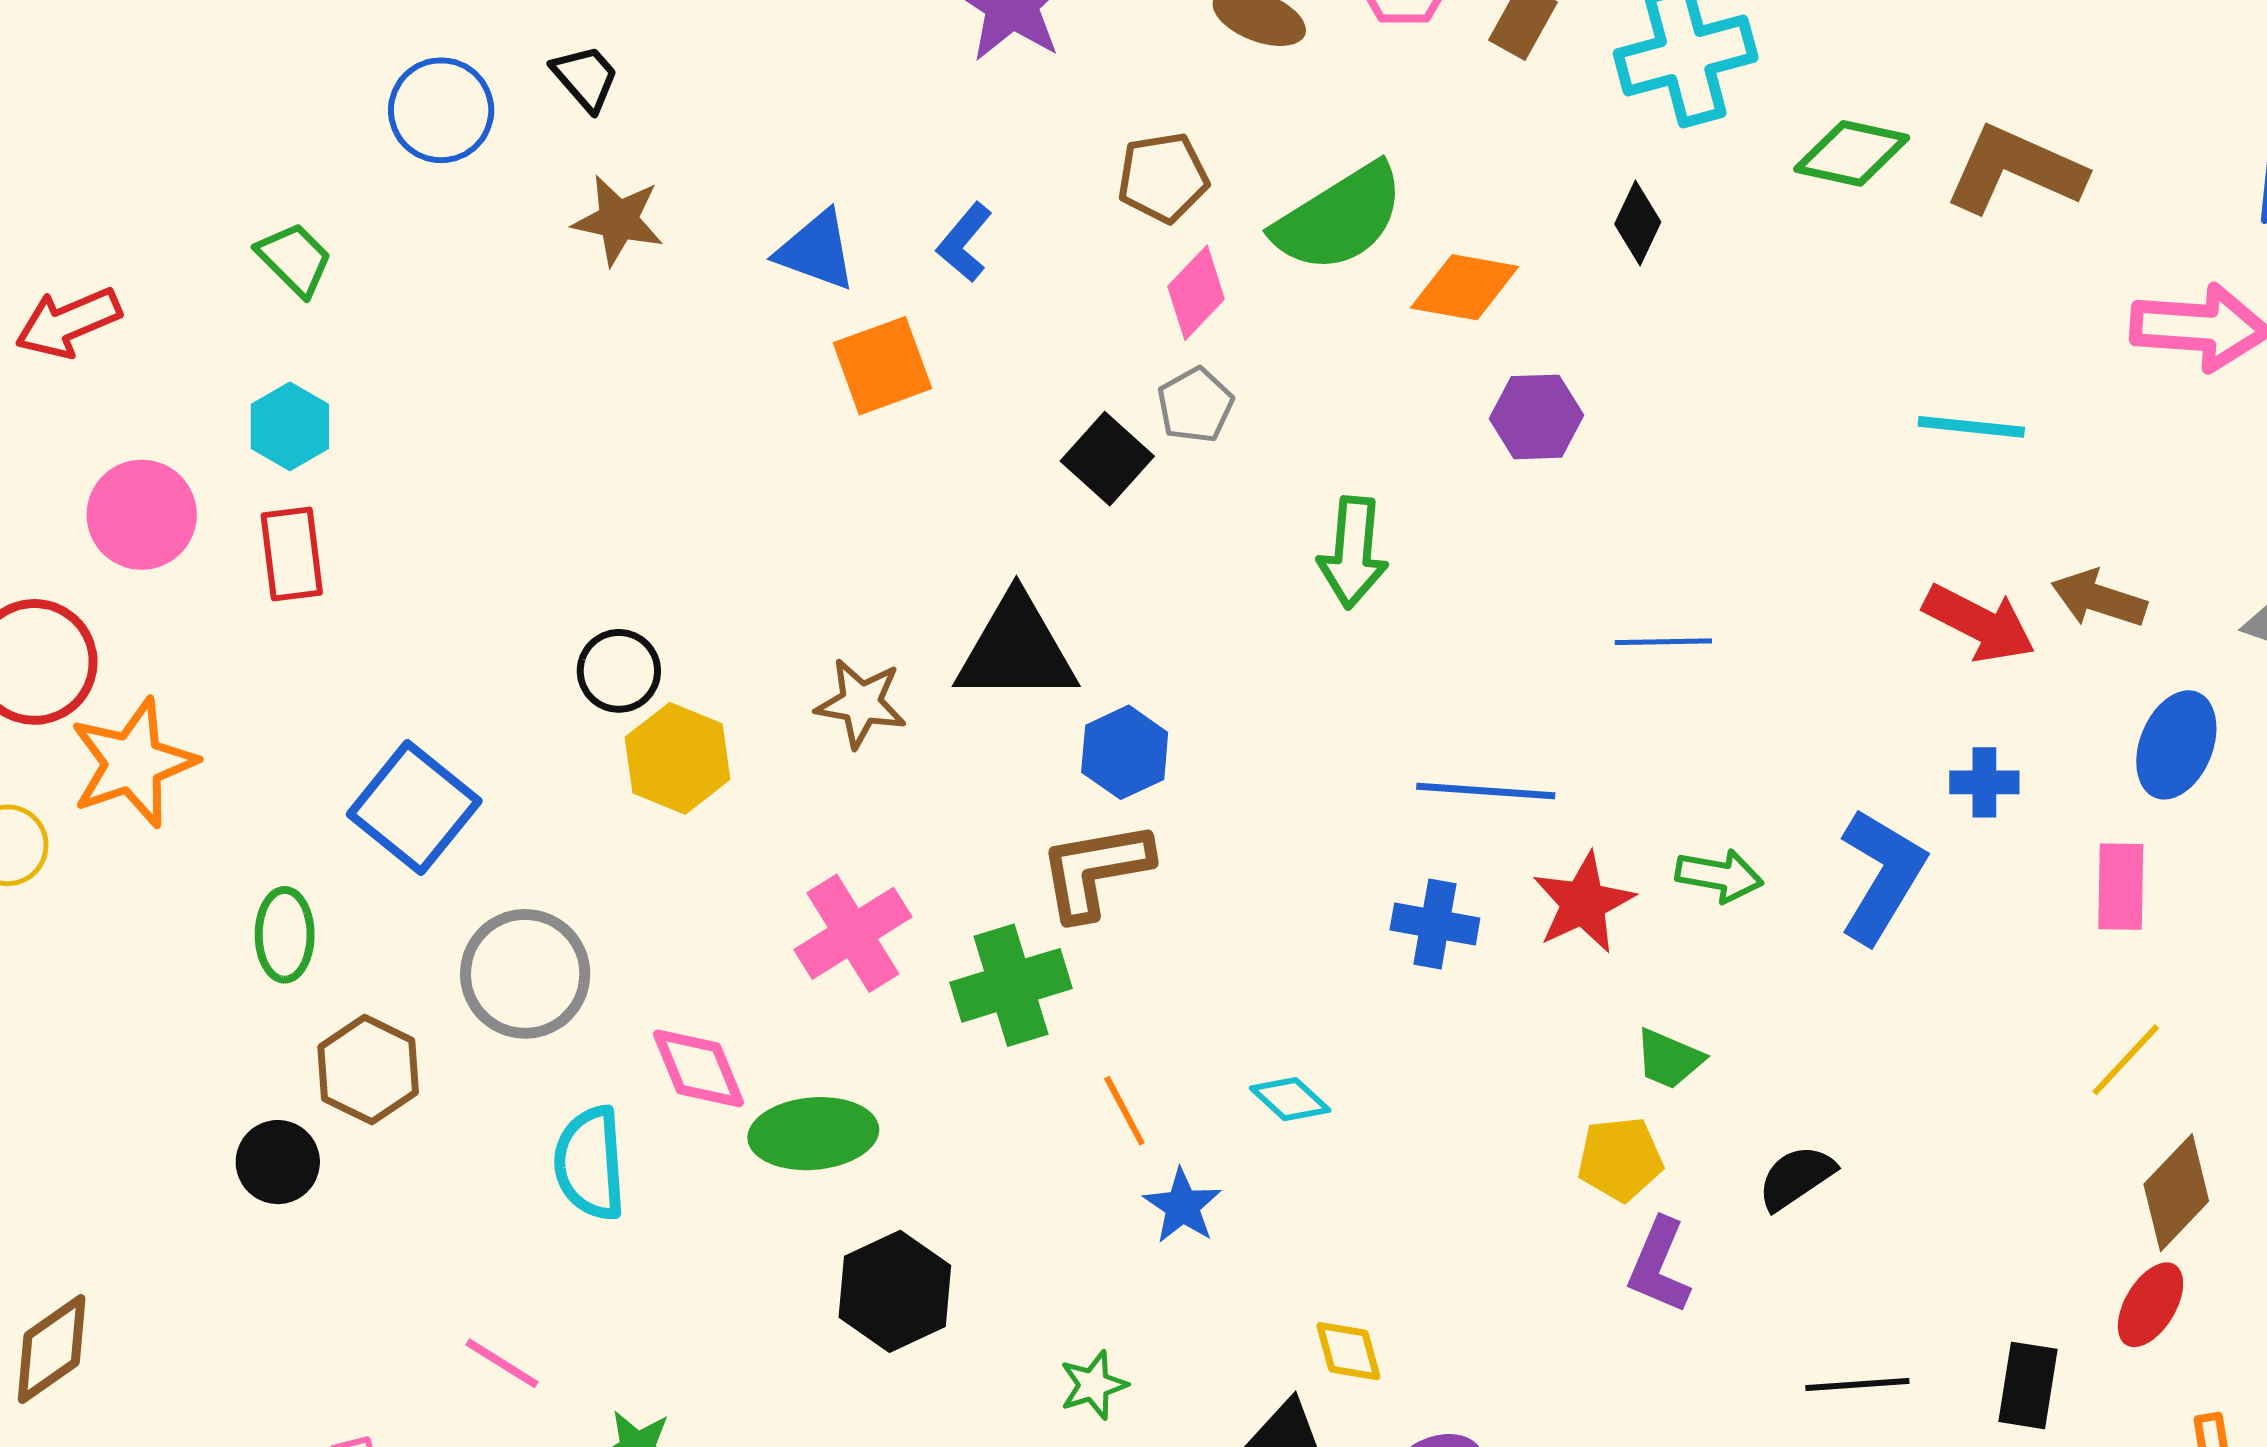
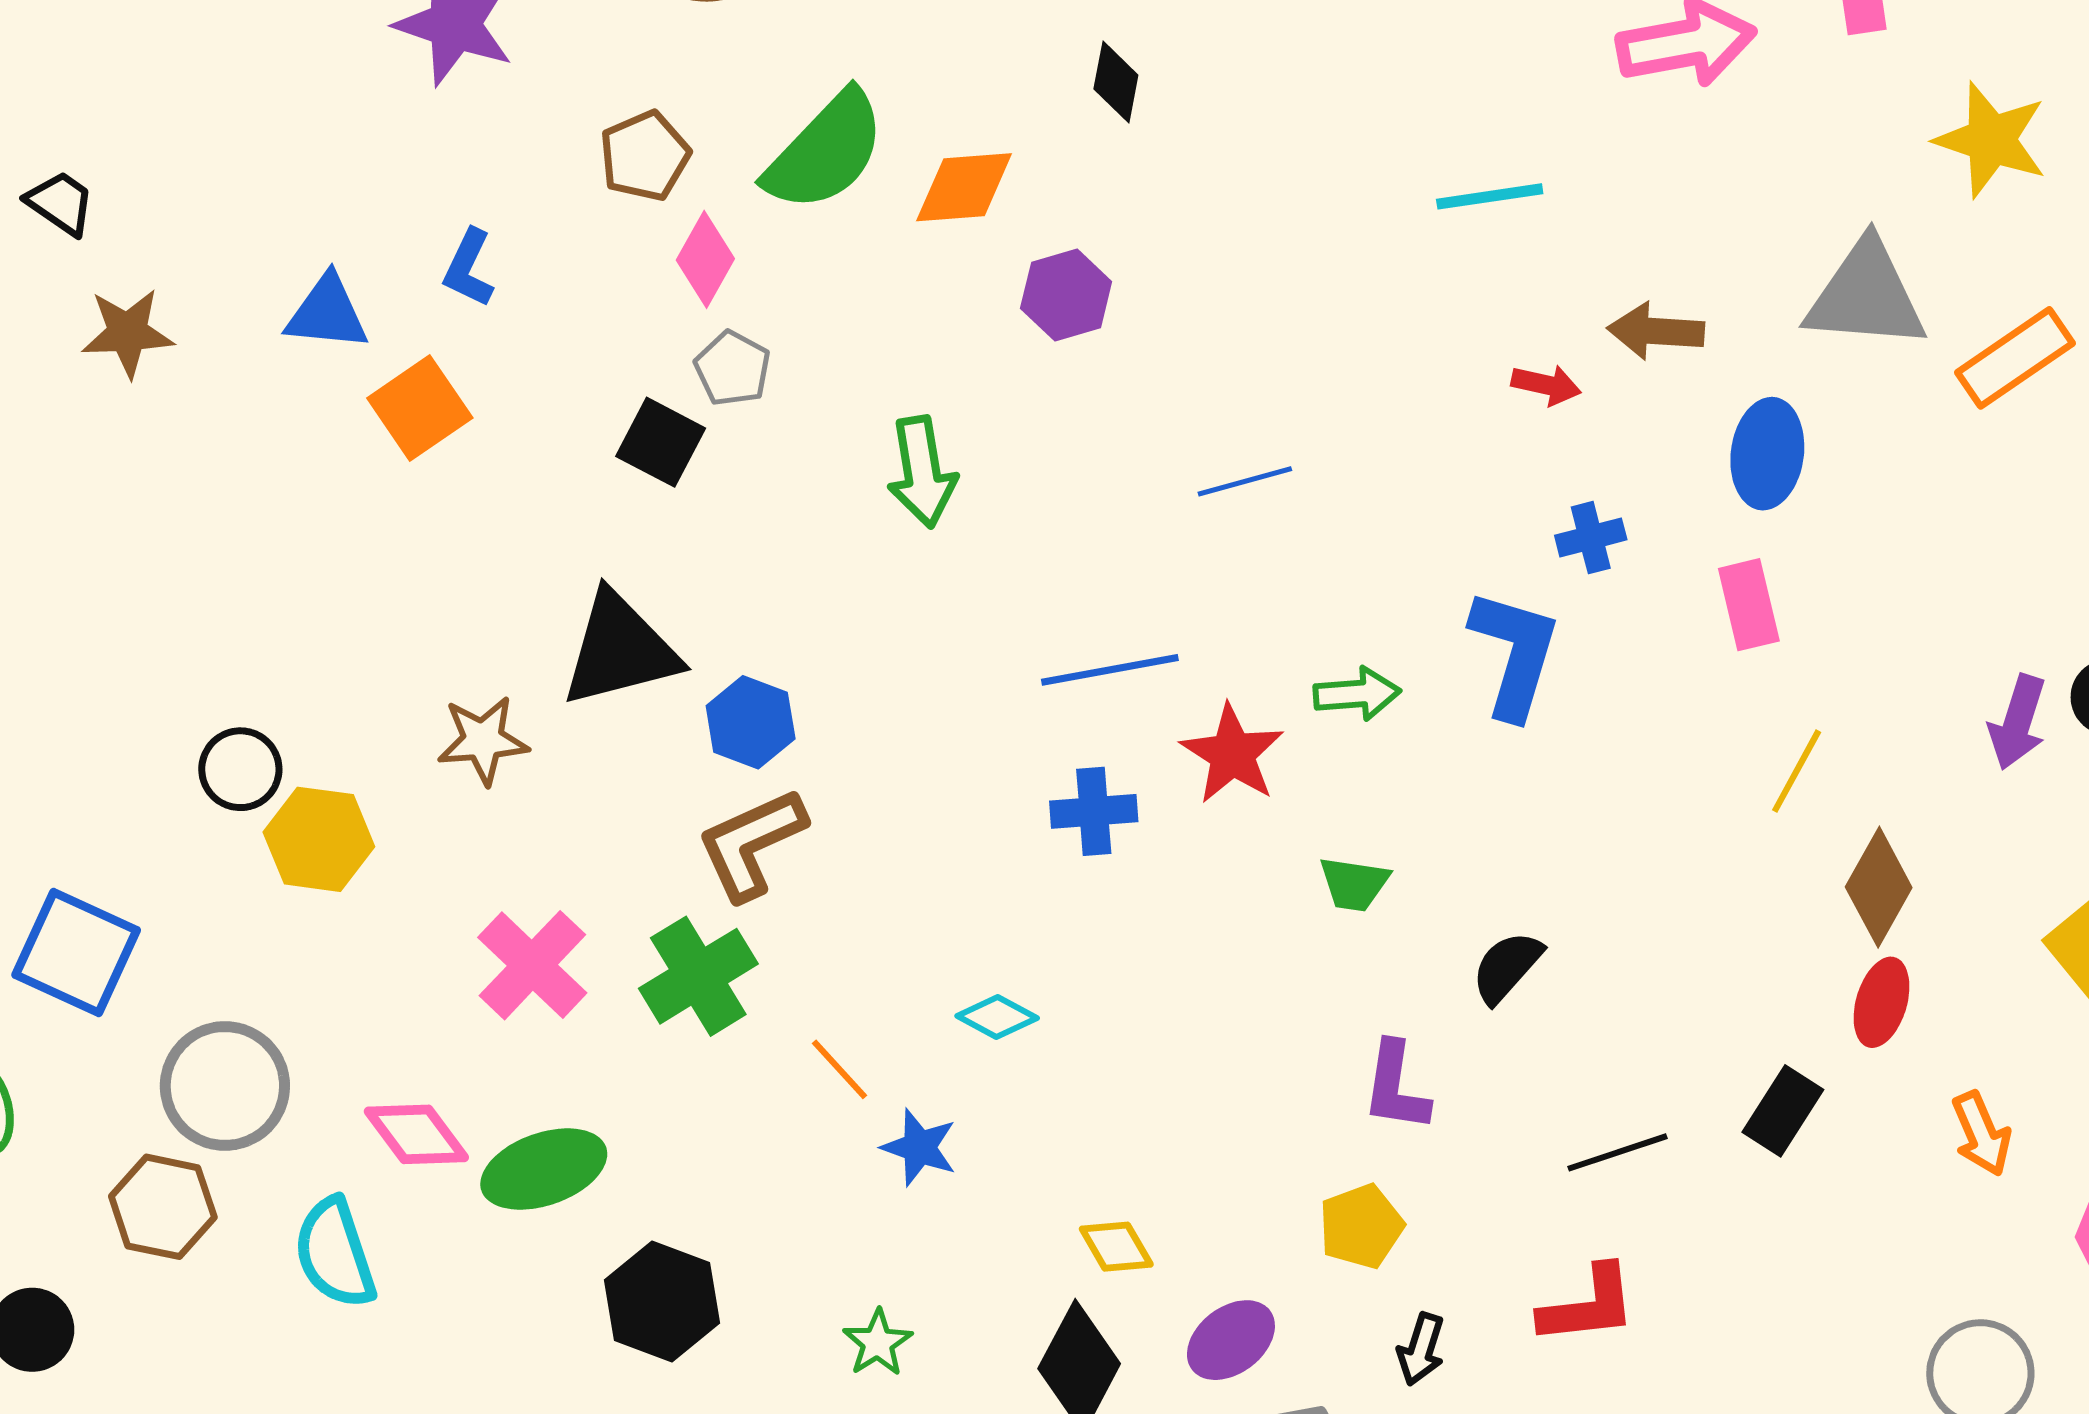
red arrow: (1979, 623) -> (1546, 385), size x0.6
brown hexagon: (368, 1070) -> (163, 1207), moved
yellow pentagon: (1620, 1159) -> (1361, 1226), moved
black rectangle: (2028, 1385) -> (1783, 1111), turned 38

